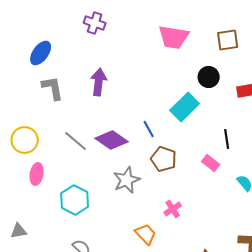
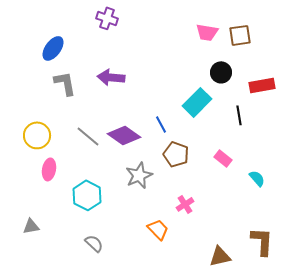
pink trapezoid: (174, 37) -> (207, 32), moved, size x0.7
purple arrow: (99, 82) -> (111, 77), turned -92
black line: (227, 139) -> (239, 115), moved

